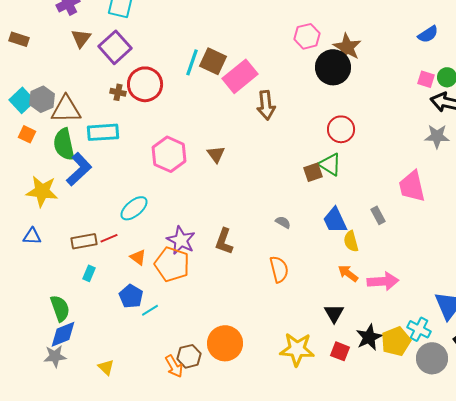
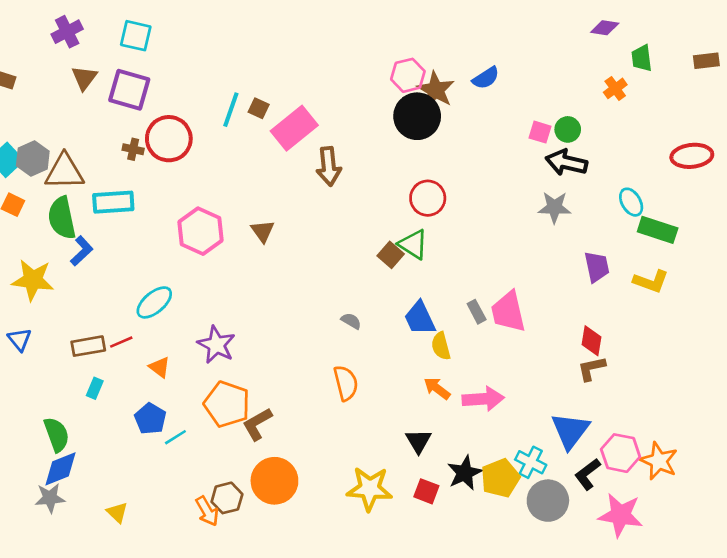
blue semicircle: (428, 34) -> (486, 78), moved
pink hexagon: (307, 36) -> (408, 75), moved
purple square: (115, 47) -> (129, 90), turned -32
brown square: (213, 61) -> (259, 108), size x0.6
blue L-shape: (79, 169) -> (82, 251), size x0.7
brown square: (313, 172) -> (391, 255), turned -30
pink trapezoid: (412, 186) -> (508, 312), moved
blue triangle: (32, 236) -> (20, 339), turned 48
brown L-shape: (224, 241) -> (257, 424), moved, turned 40
orange pentagon: (172, 264) -> (227, 404), moved

